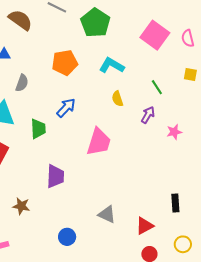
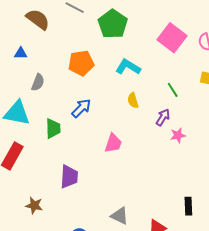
pink star: (174, 132) -> (178, 135), moved
pink trapezoid: (99, 142) -> (113, 143), size x0.7

